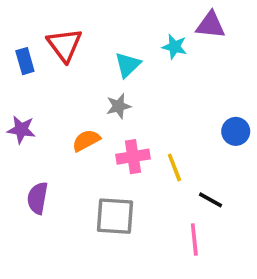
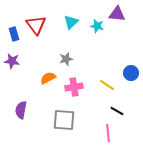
cyan triangle: (128, 65) -> (71, 22), moved
purple star: (21, 130) -> (12, 61), moved
yellow line: (174, 167) -> (107, 85), moved, turned -35

